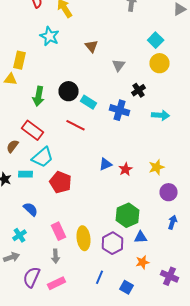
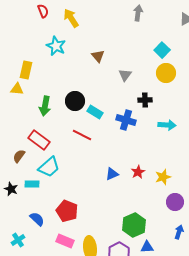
black cross: (138, 90) -> (145, 100), turned 32
red star: (126, 169) -> (138, 172), moved
red pentagon: (60, 182) -> (67, 211), moved
pink rectangle: (58, 231) -> (65, 241), turned -42
cyan cross: (20, 235) -> (18, 240), moved

